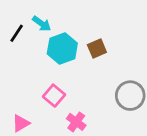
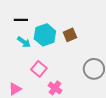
cyan arrow: (42, 24) -> (24, 42), moved
black line: (17, 33) -> (21, 20), moved, turned 56

